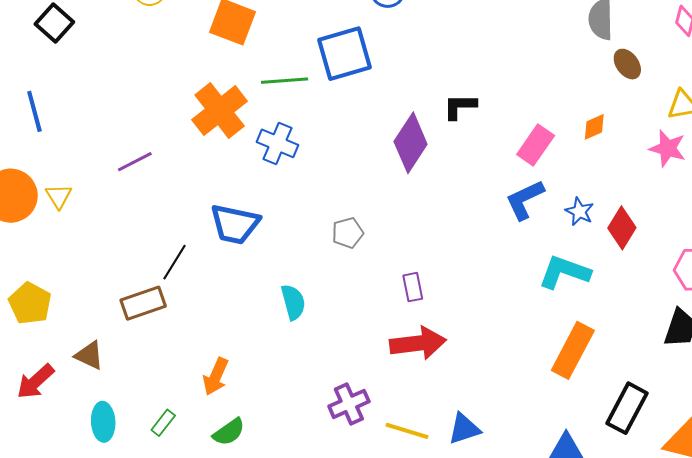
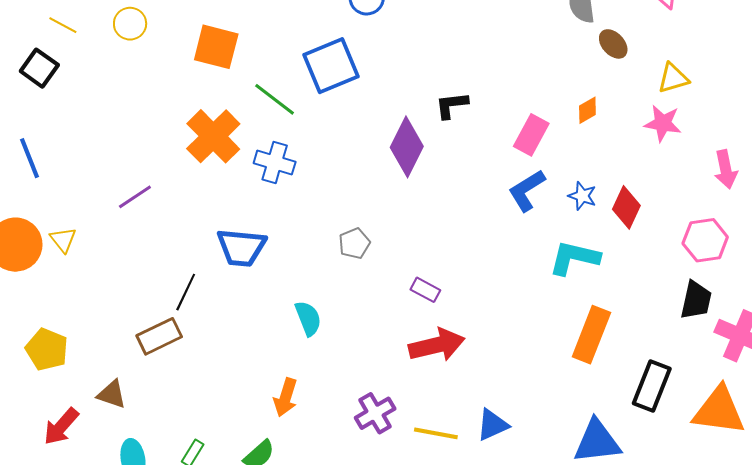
green line: (285, 81) -> (275, 99), turned 48
purple rectangle: (413, 287) -> (425, 290), turned -44
orange arrow: (216, 377) -> (285, 397), moved

